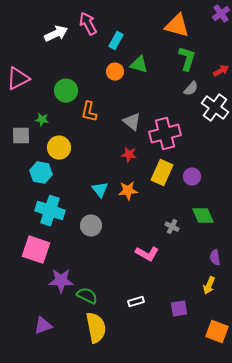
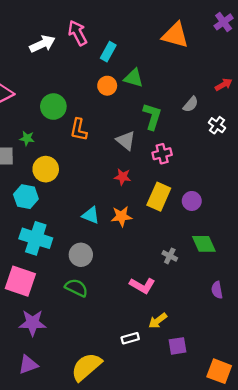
green L-shape: (187, 59) -> (152, 116), moved
white cross: (215, 108) -> (217, 125), size x0.6
pink cross: (165, 134) -> (162, 154), size x0.6
cyan triangle: (100, 190) -> (91, 215), turned -30
purple star: (61, 281) -> (33, 323), moved
yellow arrow: (209, 286) -> (158, 321), moved, turned 30
green semicircle: (87, 296) -> (76, 288), moved
yellow semicircle: (96, 328) -> (86, 367), turned -120

